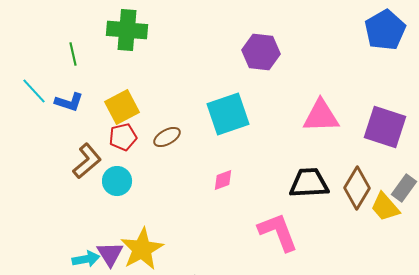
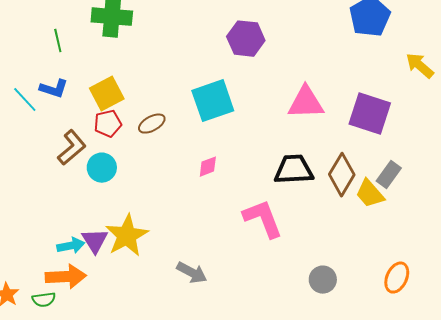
cyan line: (34, 91) -> (25, 100), moved

